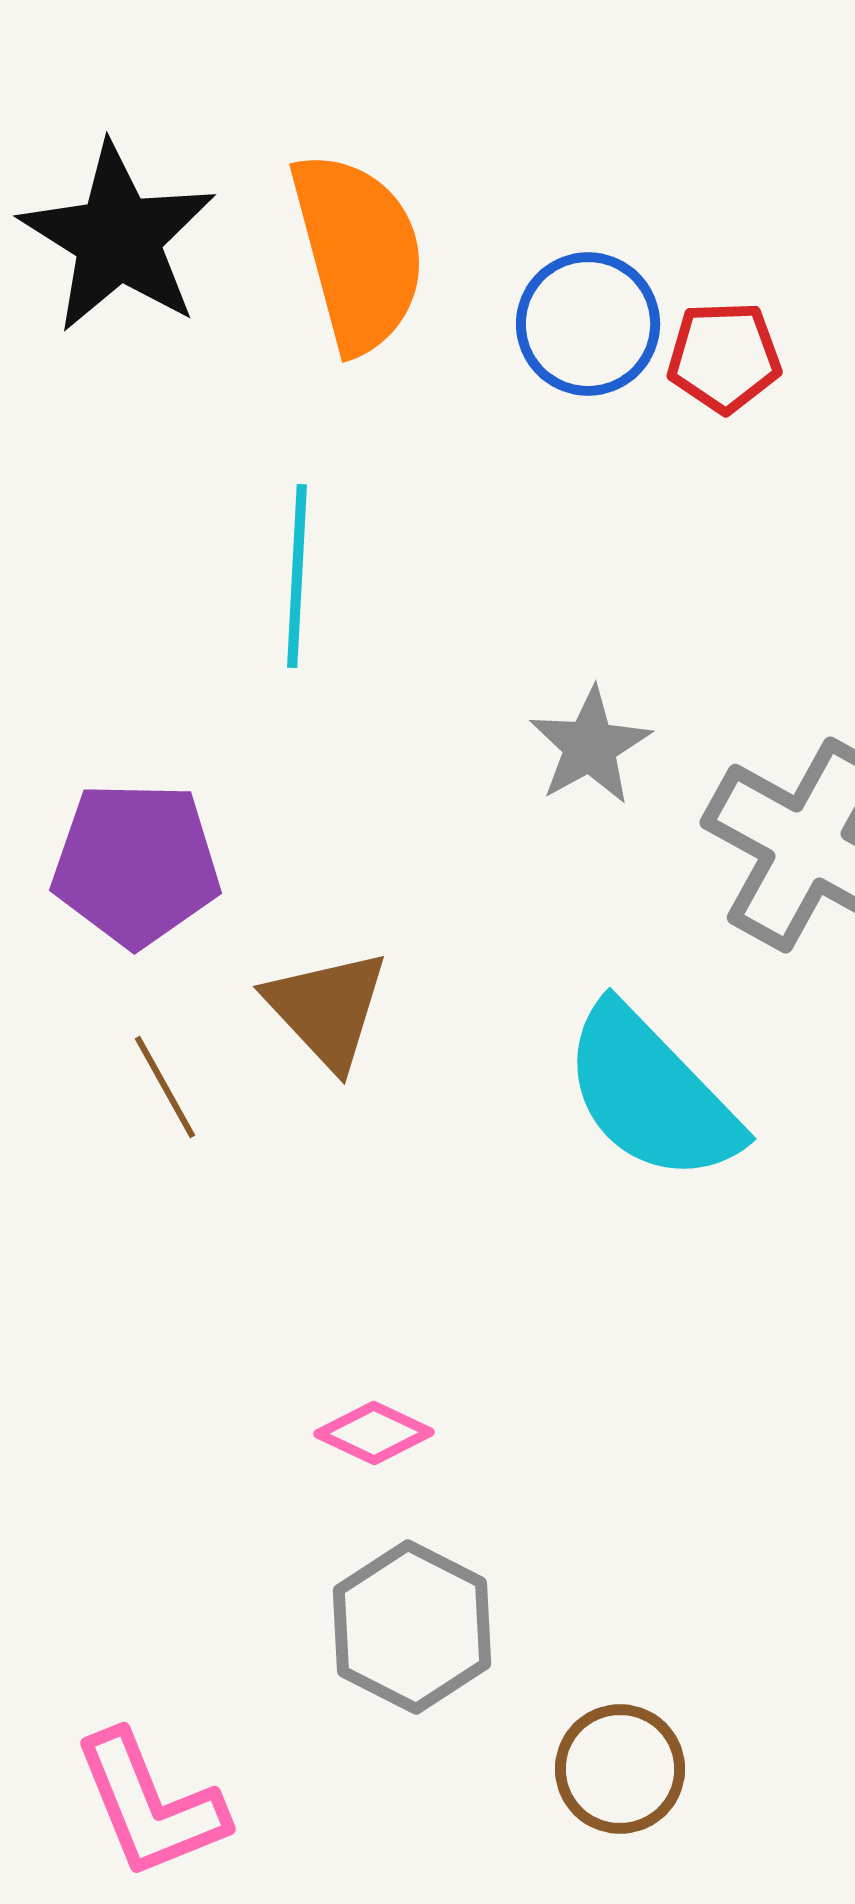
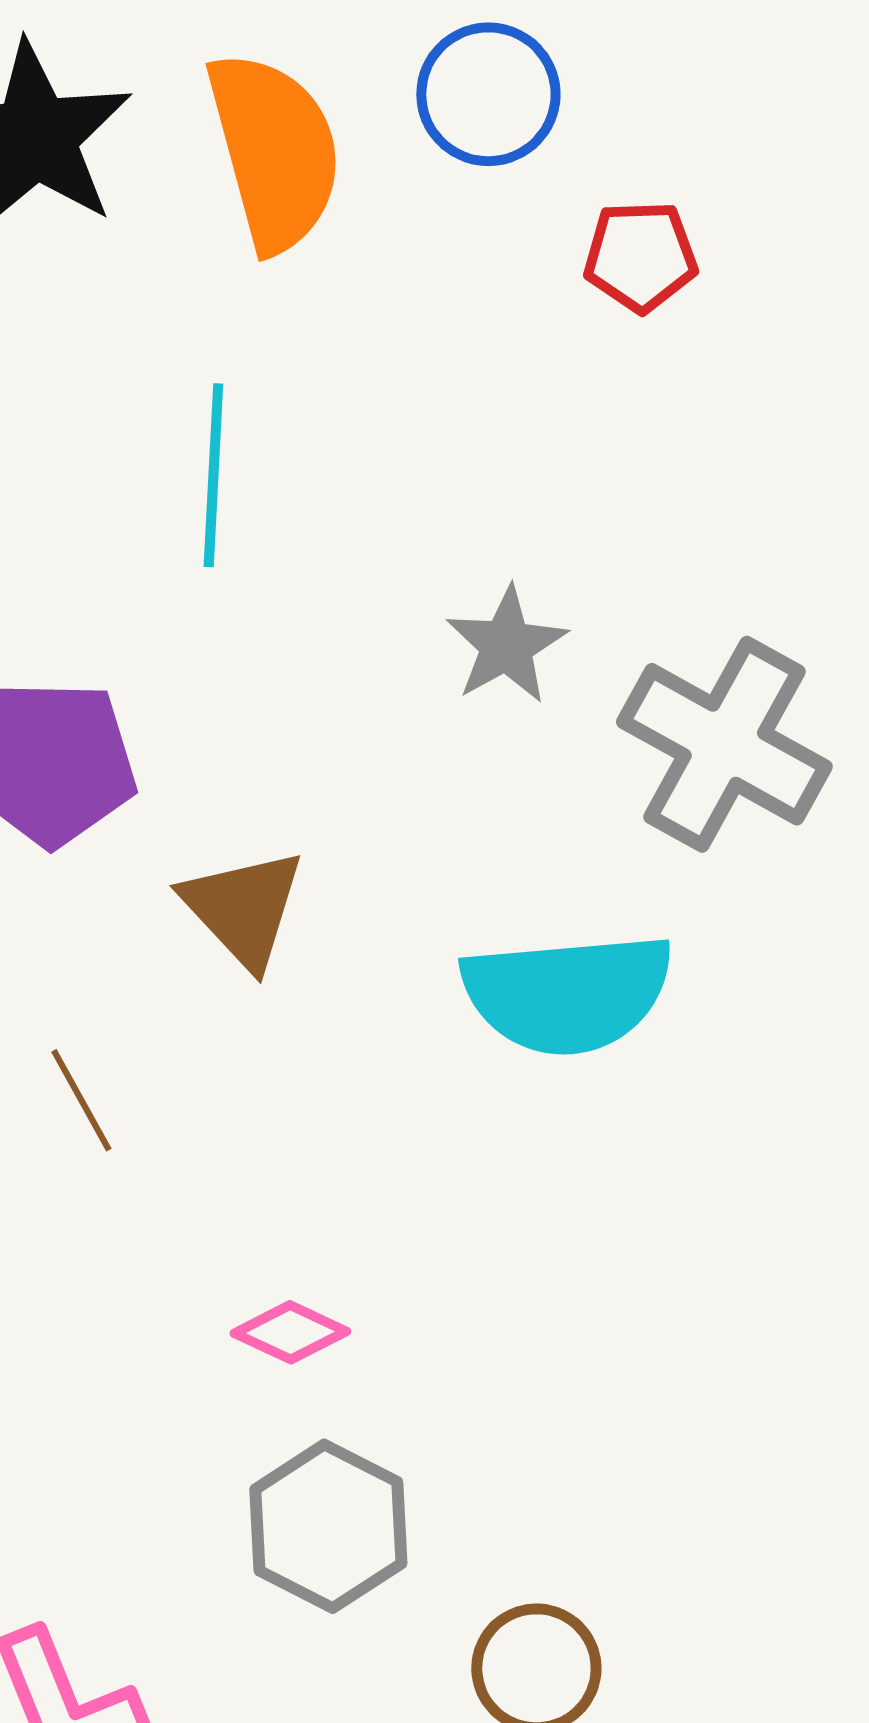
blue circle: (588, 324) -> (488, 94), moved
brown line: (165, 1087) -> (81, 1100), moved
cyan semicircle: (651, 1094) -> (567, 993), turned -51

